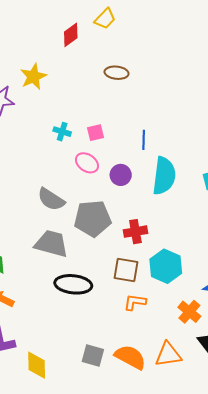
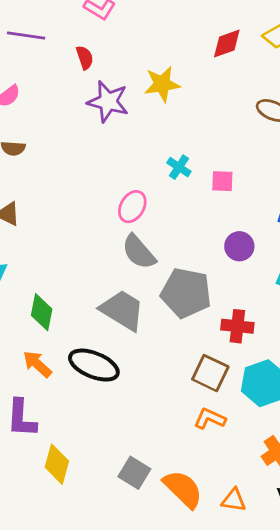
pink ellipse: (87, 163) -> (132, 207), moved, turned 70
black ellipse: (73, 284) -> (94, 365), moved
orange triangle: (168, 355) -> (234, 500), size x0.7

